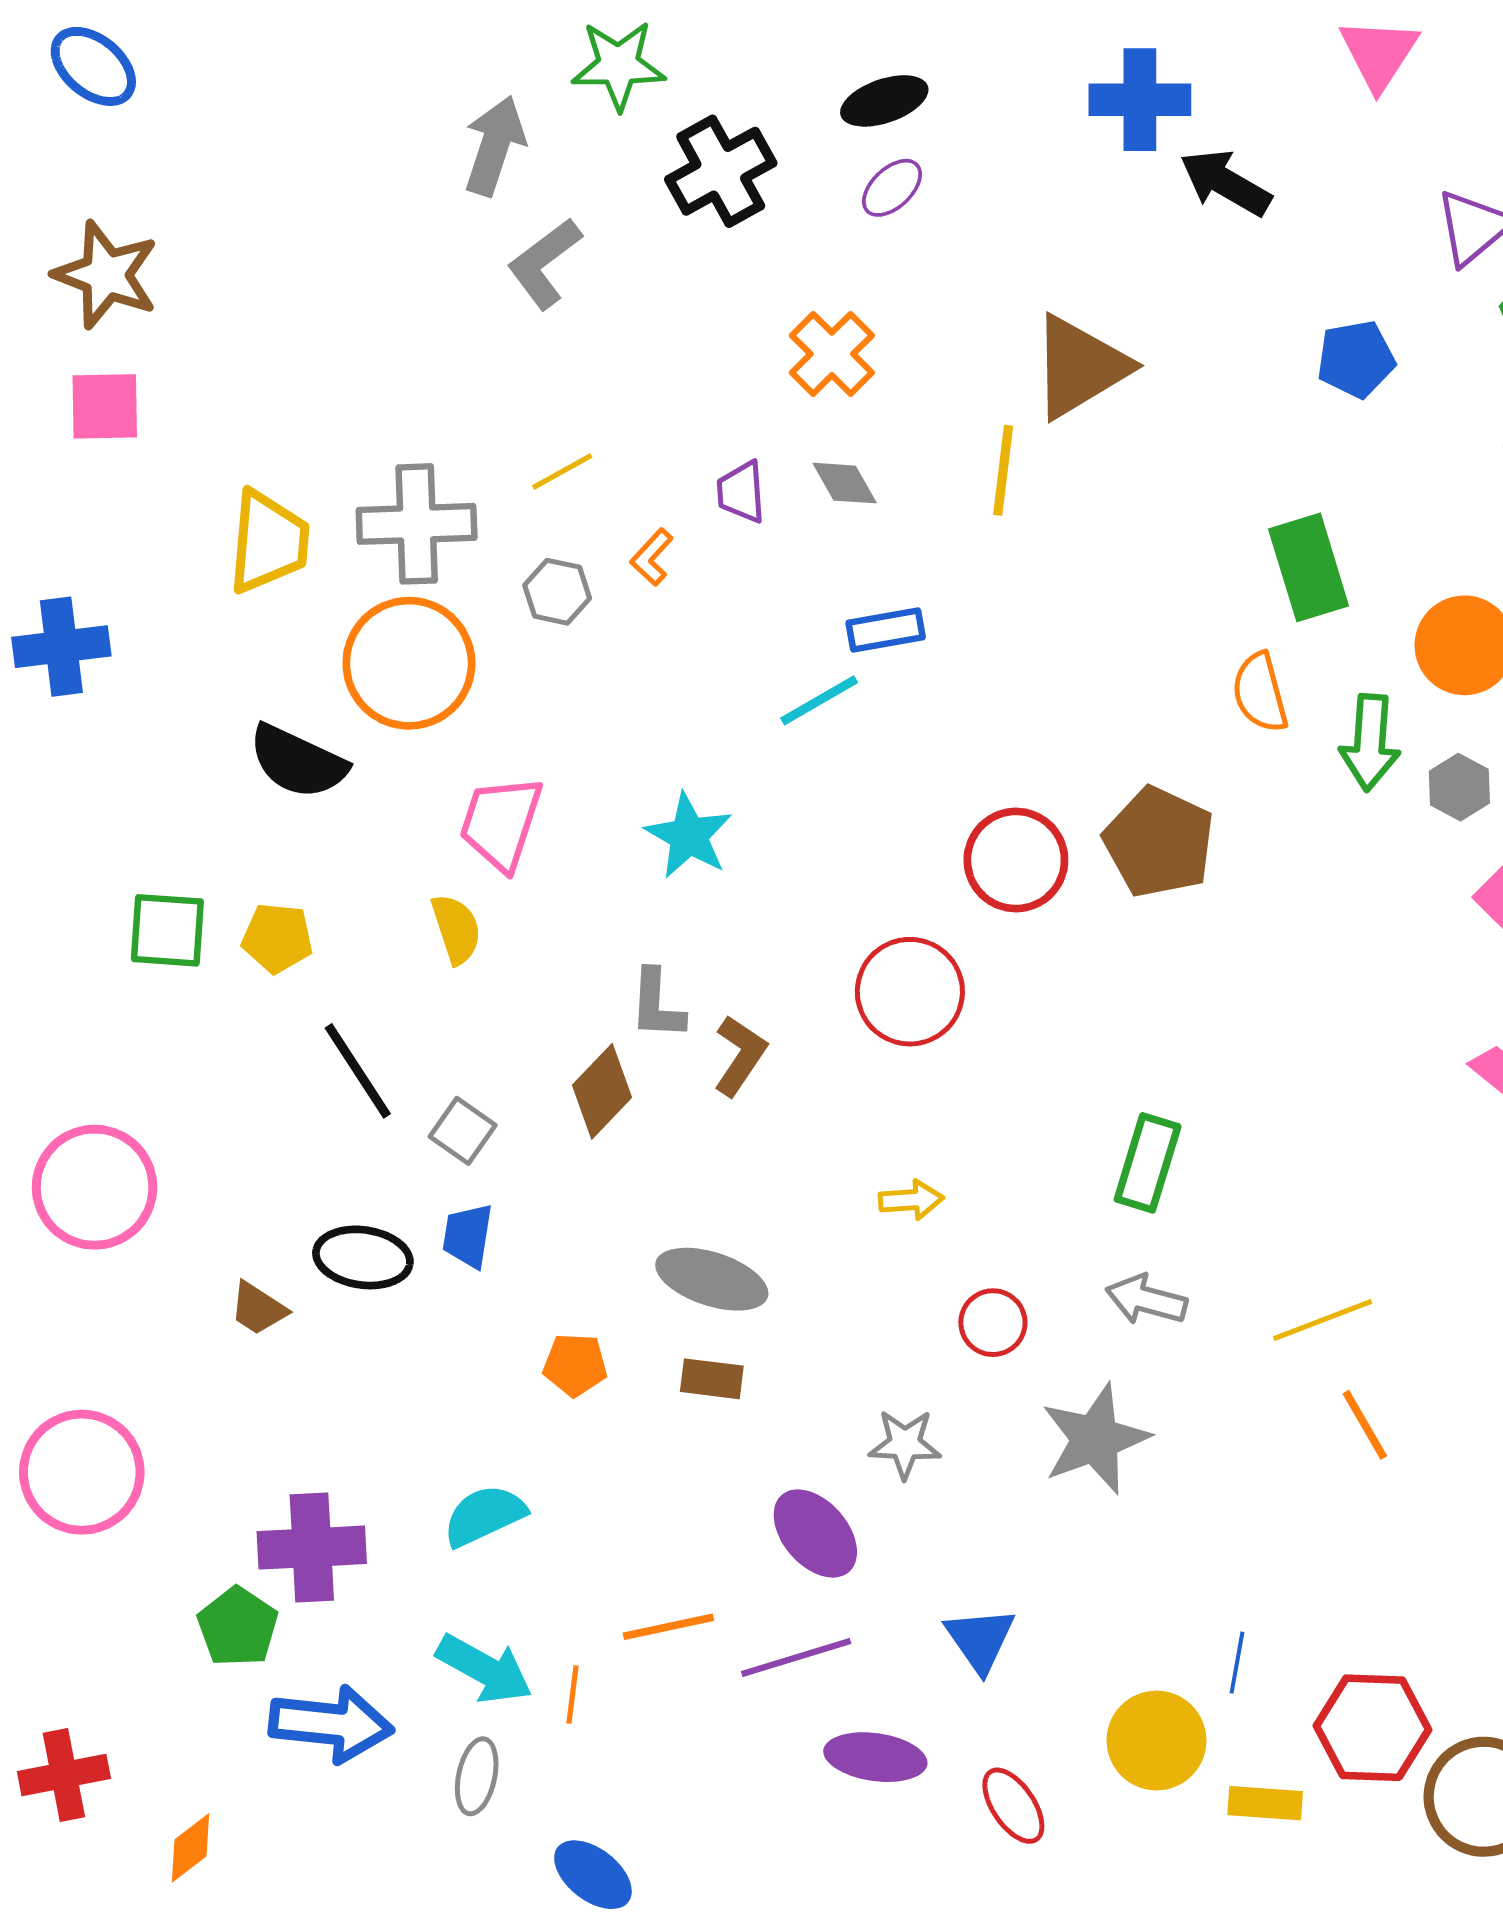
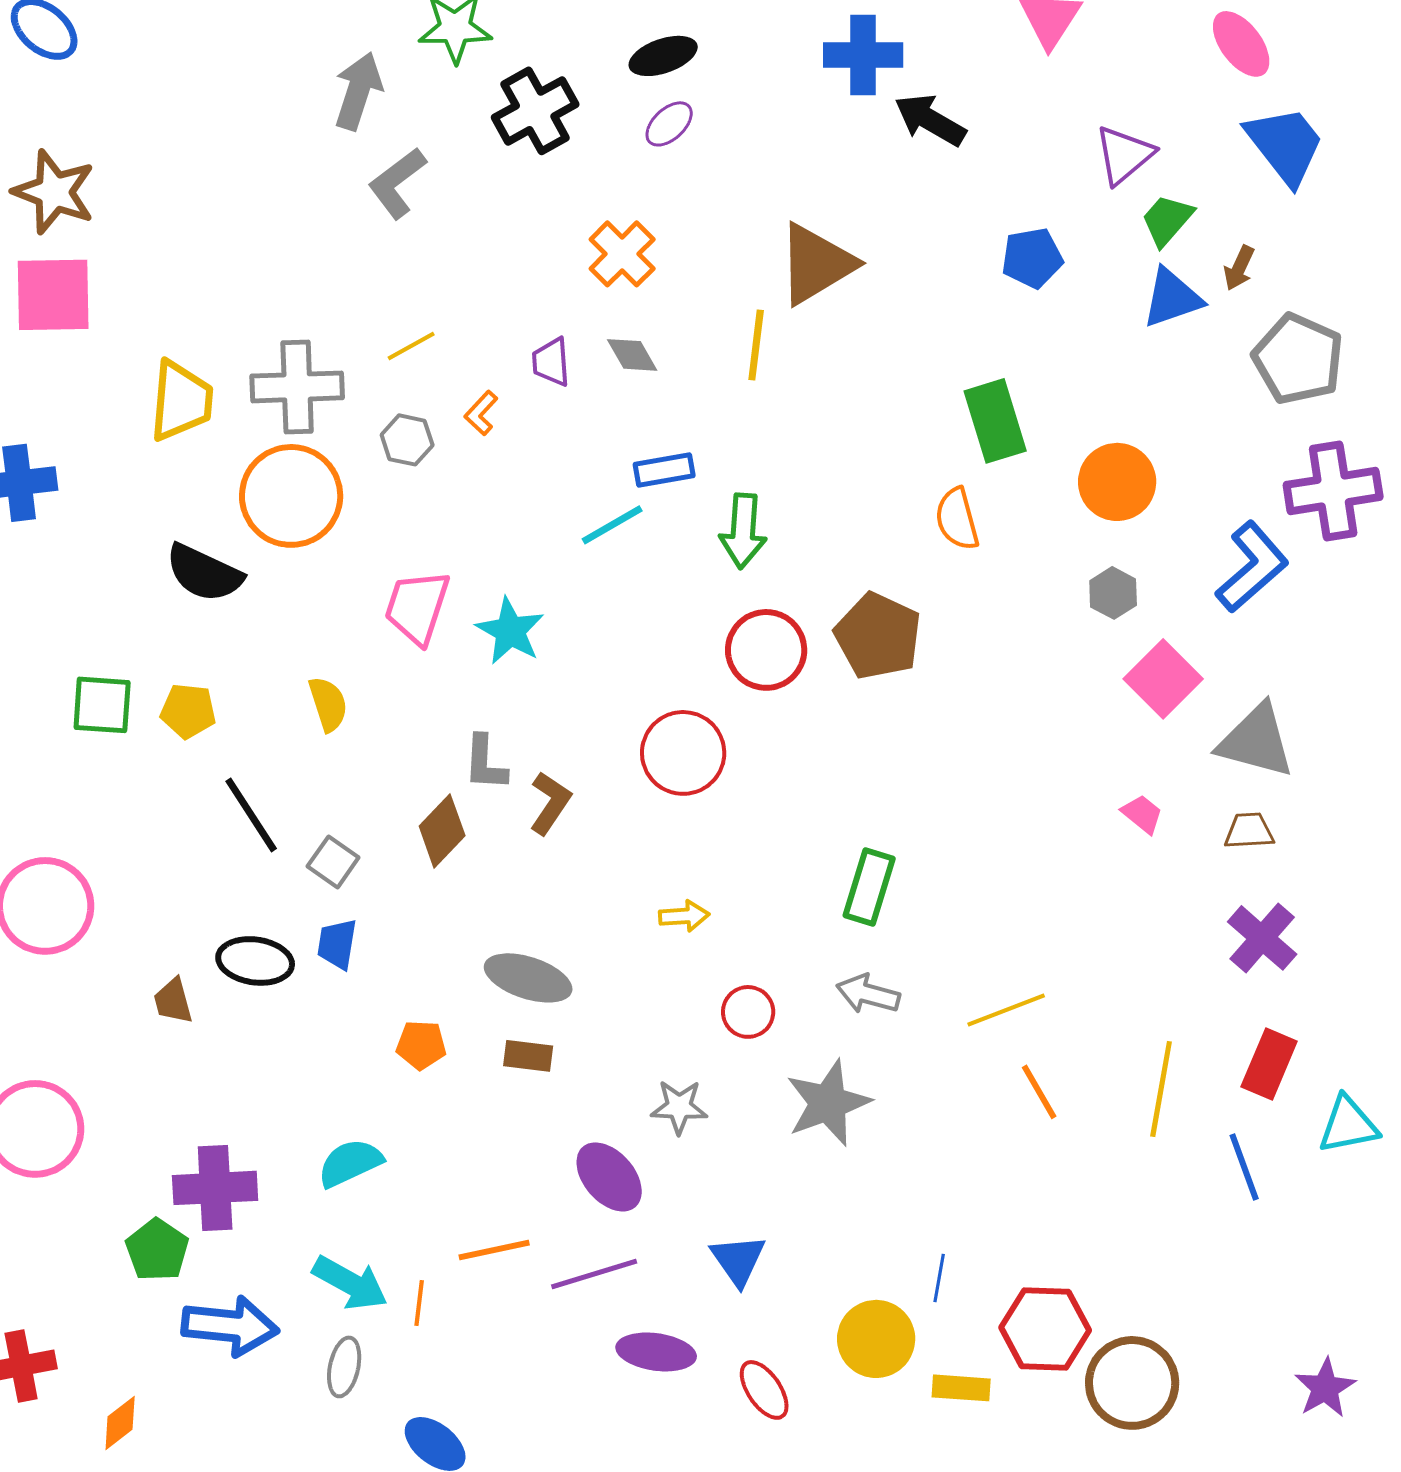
pink square: (105, 406) -> (53, 295), size x1.4
green arrow: (1370, 742) -> (743, 531), moved
pink trapezoid: (501, 823) -> (417, 607), moved
brown trapezoid: (258, 1309) -> (173, 1001), turned 42

